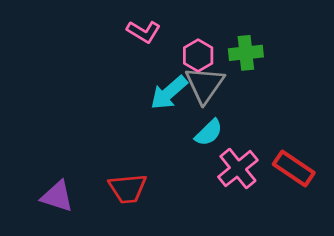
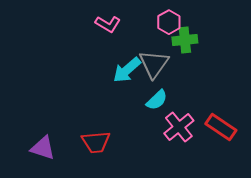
pink hexagon: (198, 56) -> (169, 22), moved

